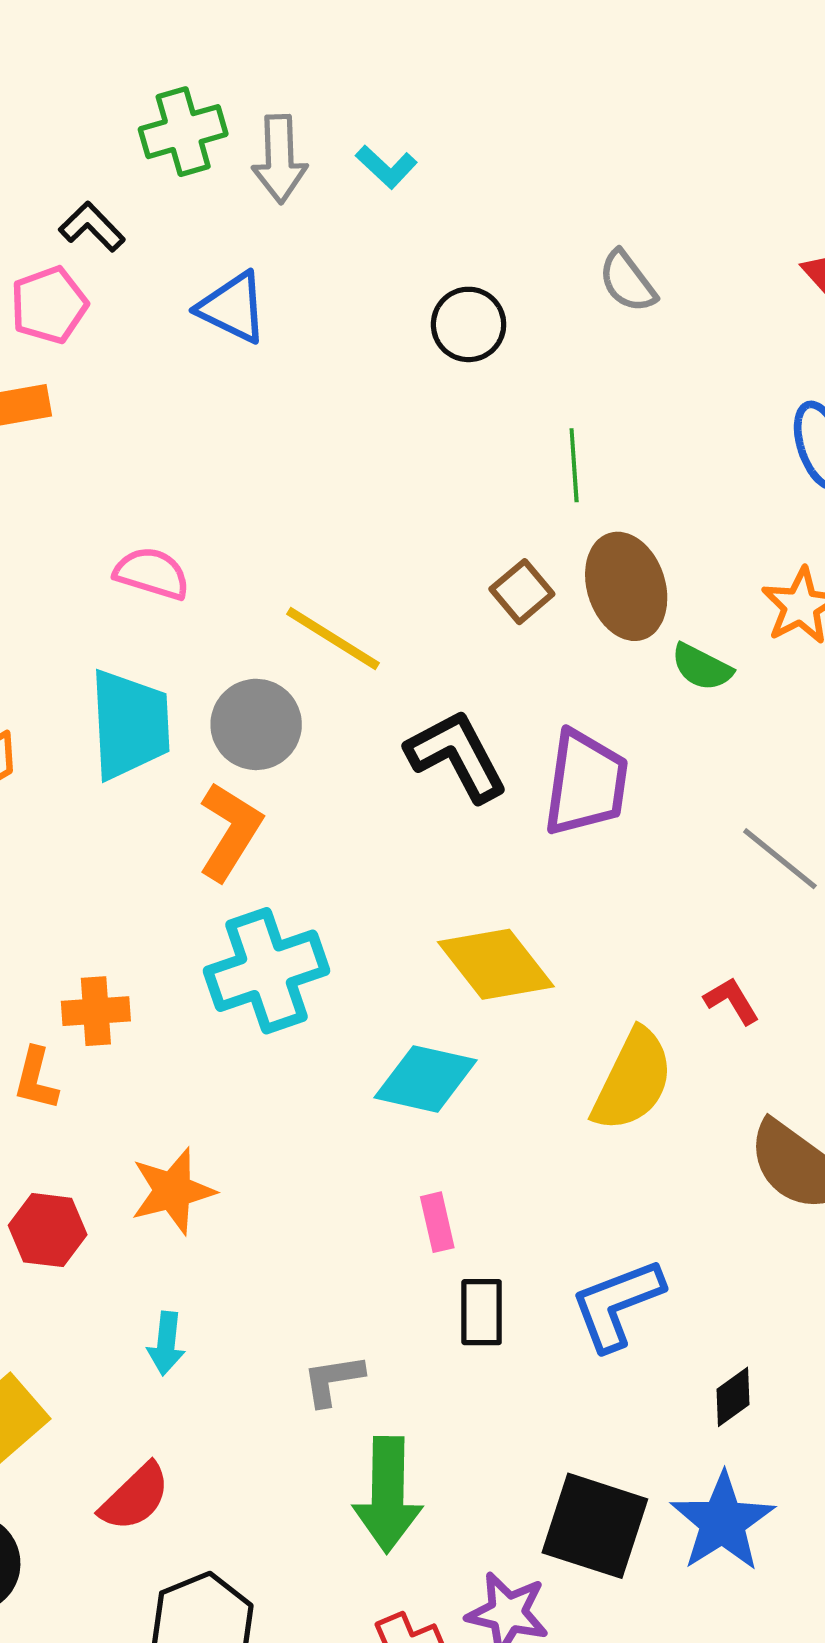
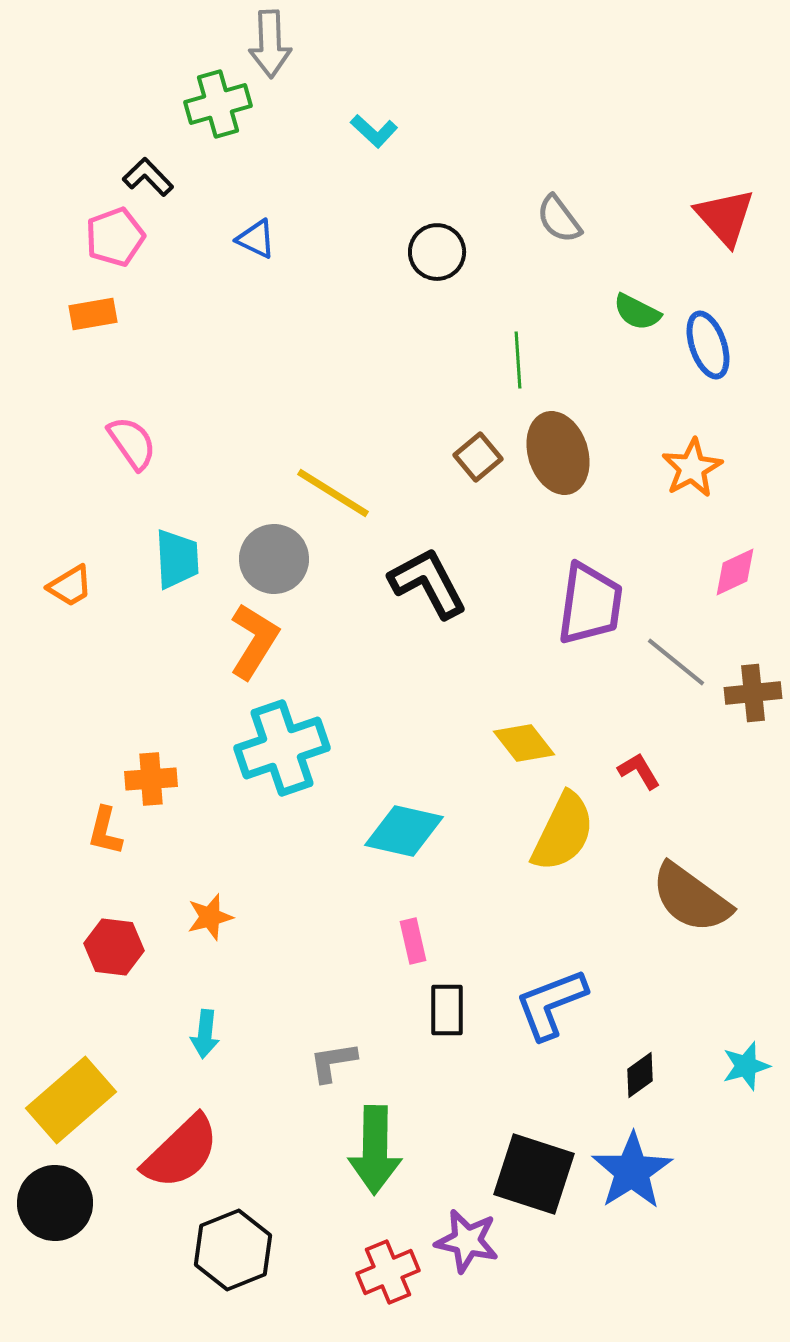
gray arrow: (280, 159) -> (270, 44), moved
blue triangle: (233, 308) -> (256, 239), size x0.7
pink semicircle: (152, 573) -> (132, 443), moved, turned 38
green semicircle: (702, 667) -> (637, 312), moved
cyan trapezoid: (130, 724) -> (177, 559), size x0.7
purple trapezoid: (586, 783) -> (590, 604), moved
yellow diamond: (496, 964) -> (524, 743), moved, size x0.7
orange star: (173, 1191) -> (210, 917), size x0.7
red semicircle: (135, 1497) -> (181, 1152), size x1.4

